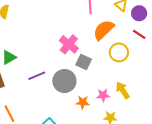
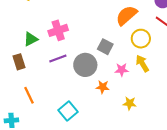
pink cross: (69, 44) -> (58, 30), moved, turned 30
yellow arrow: (123, 90) -> (142, 64), moved
pink star: (103, 95) -> (122, 70), moved

